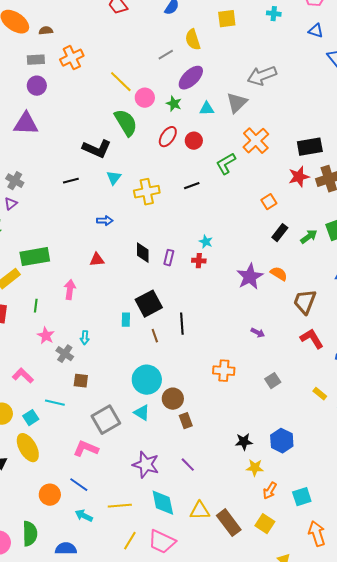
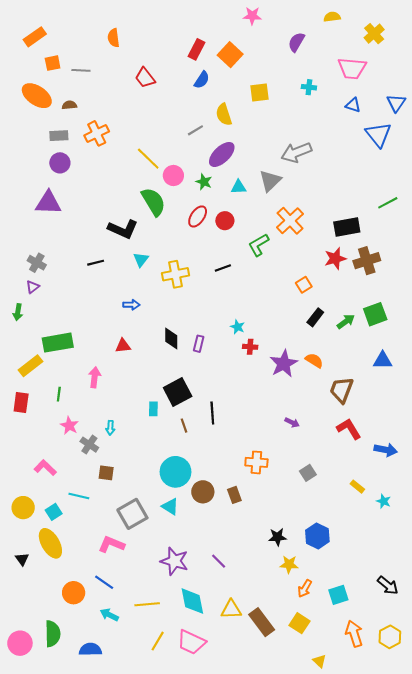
red cross: (199, 261) -> (250, 347), moved
brown rectangle: (186, 421) -> (234, 495), moved

